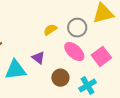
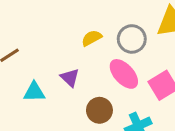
cyan triangle: (15, 70) -> (34, 92), size x0.7

